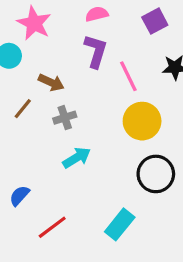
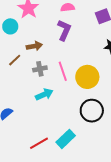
pink line: (128, 76) -> (63, 71), moved
brown arrow: (51, 82) -> (34, 46), turned -42
red line: (52, 227) -> (39, 143), moved

